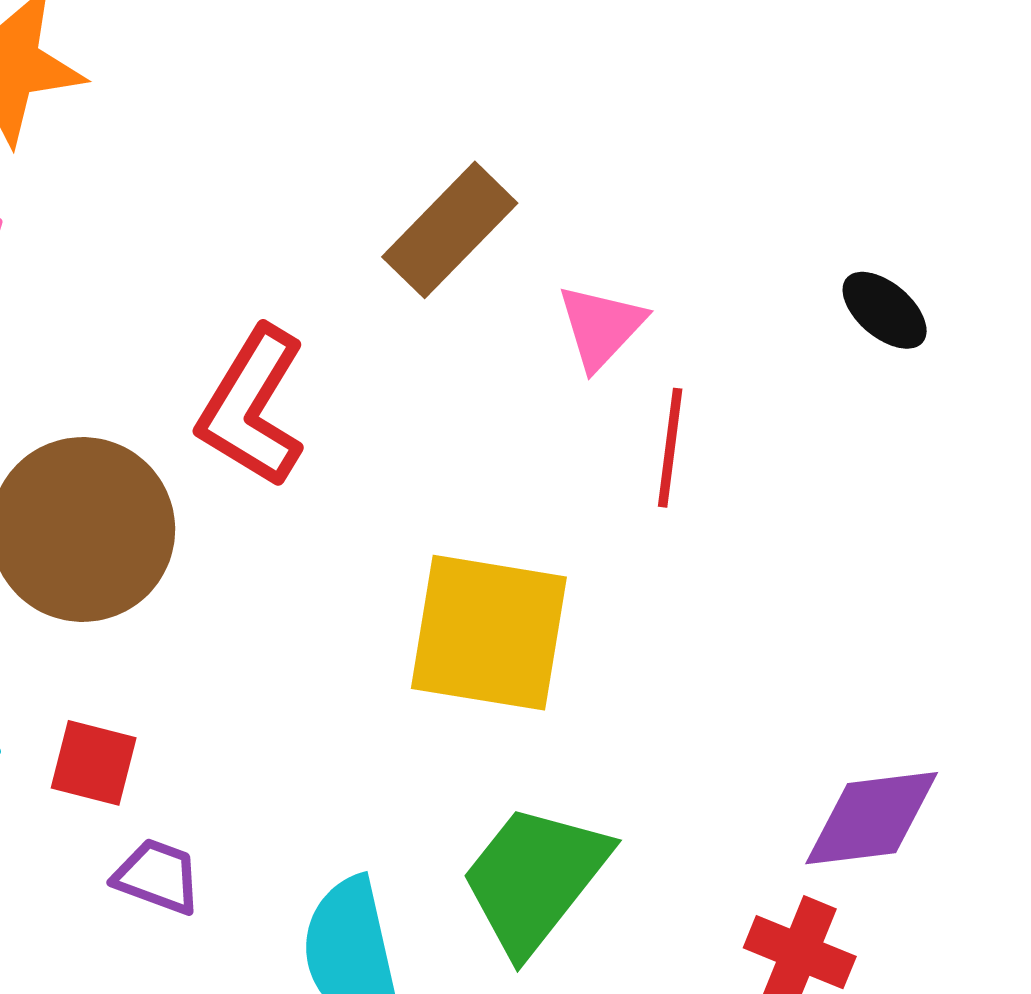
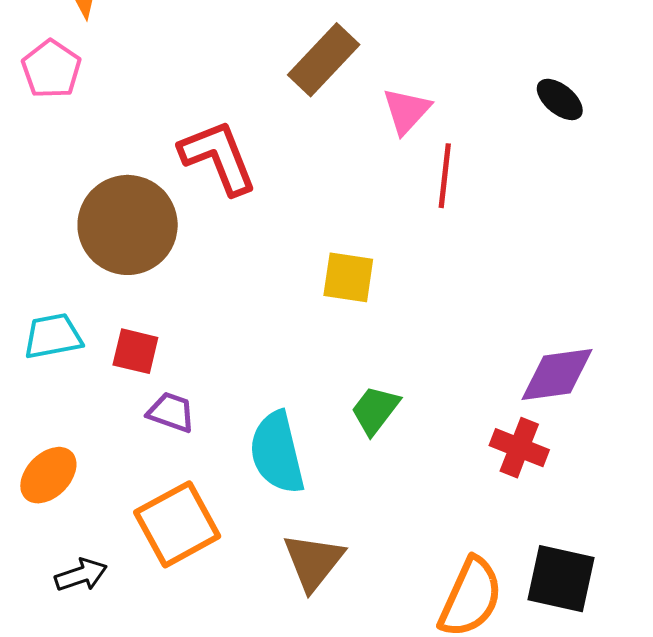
red L-shape: (252, 407) -> (218, 157), turned 128
yellow square: (489, 633) -> (348, 277), size x0.6
green trapezoid: (535, 879) -> (375, 410), size x0.6

